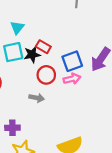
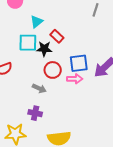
red rectangle: (43, 47) -> (57, 36), moved
purple cross: (12, 128) -> (35, 113), moved

